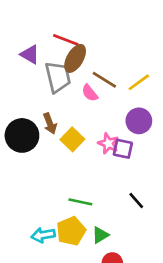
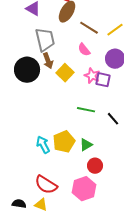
gray trapezoid: (58, 77) -> (45, 40), moved
pink semicircle: (90, 93) -> (84, 50), moved
green line: (80, 202) -> (86, 110), moved
cyan arrow: (43, 235) -> (43, 145), turned 72

